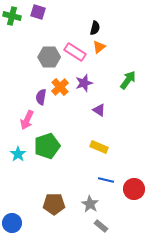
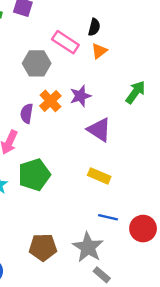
pink rectangle: (75, 52) -> (65, 42), moved
purple triangle: (99, 110) -> (99, 130), size x1.5
gray star: (90, 204) -> (88, 247), size x1.4

